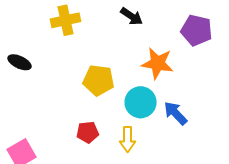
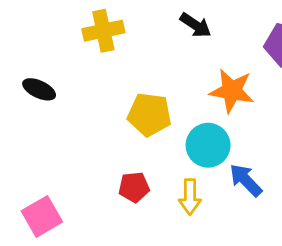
blue arrow: (176, 113) -> (246, 180), moved

